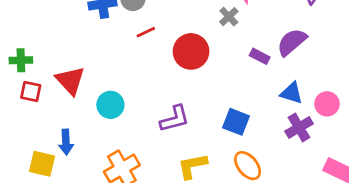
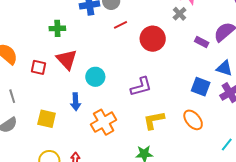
green cross: (21, 60) -> (57, 28), moved
blue square: (236, 122) -> (201, 87), moved
blue arrow: (66, 142) -> (76, 102), moved

